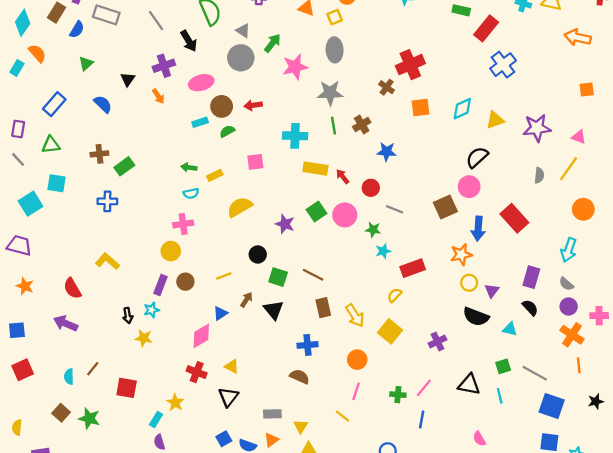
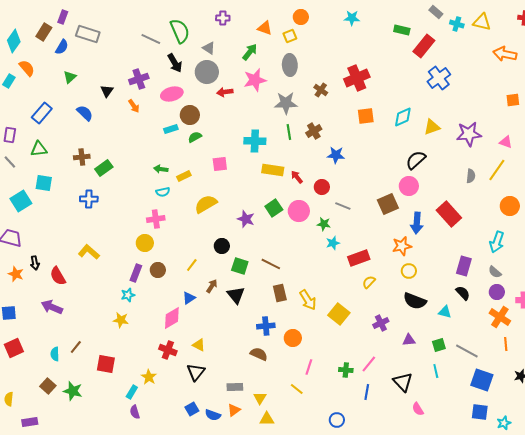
gray line: (156, 20) -> (151, 39), moved, turned -30
black arrow: (189, 41) -> (175, 63), moved
green arrow: (272, 43) -> (250, 52), moved
brown cross: (387, 87) -> (321, 90), moved
red arrow: (253, 105) -> (225, 92), moved
yellow line: (224, 276) -> (192, 265), turned -32
purple triangle: (492, 291) -> (409, 340), moved, turned 48
yellow semicircle: (395, 295) -> (369, 282), moved
black arrow: (128, 316) -> (35, 263), moved
orange circle: (357, 360) -> (293, 338), moved
black triangle: (469, 384) -> (403, 382), moved, turned 35

